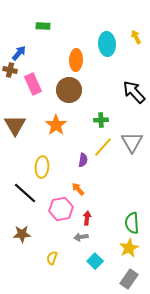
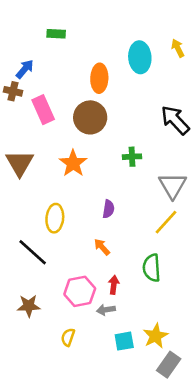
yellow line: (103, 147) -> (166, 222), moved
pink hexagon: (61, 209) -> (80, 291), moved
green semicircle: (132, 223) -> (152, 268), moved
yellow star: (129, 248) -> (156, 336), moved
cyan square: (95, 261) -> (124, 341), turned 35

